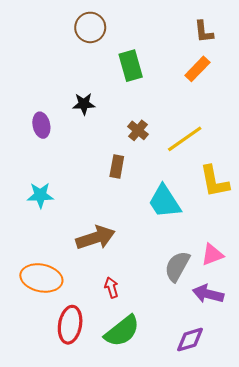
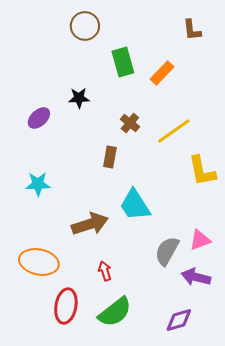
orange rectangle: (197, 69) -> (162, 73), moved
purple ellipse: (41, 125) -> (39, 118), turned 60
cyan trapezoid: (165, 202) -> (135, 205), moved

